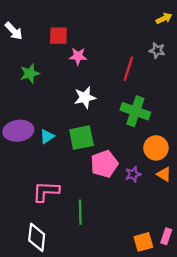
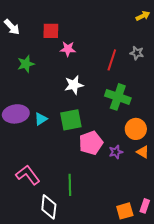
gray star: (157, 50) -> (137, 53), moved
pink L-shape: (46, 191) -> (28, 175), moved, turned 50
white diamond: (37, 237) -> (49, 207), moved

